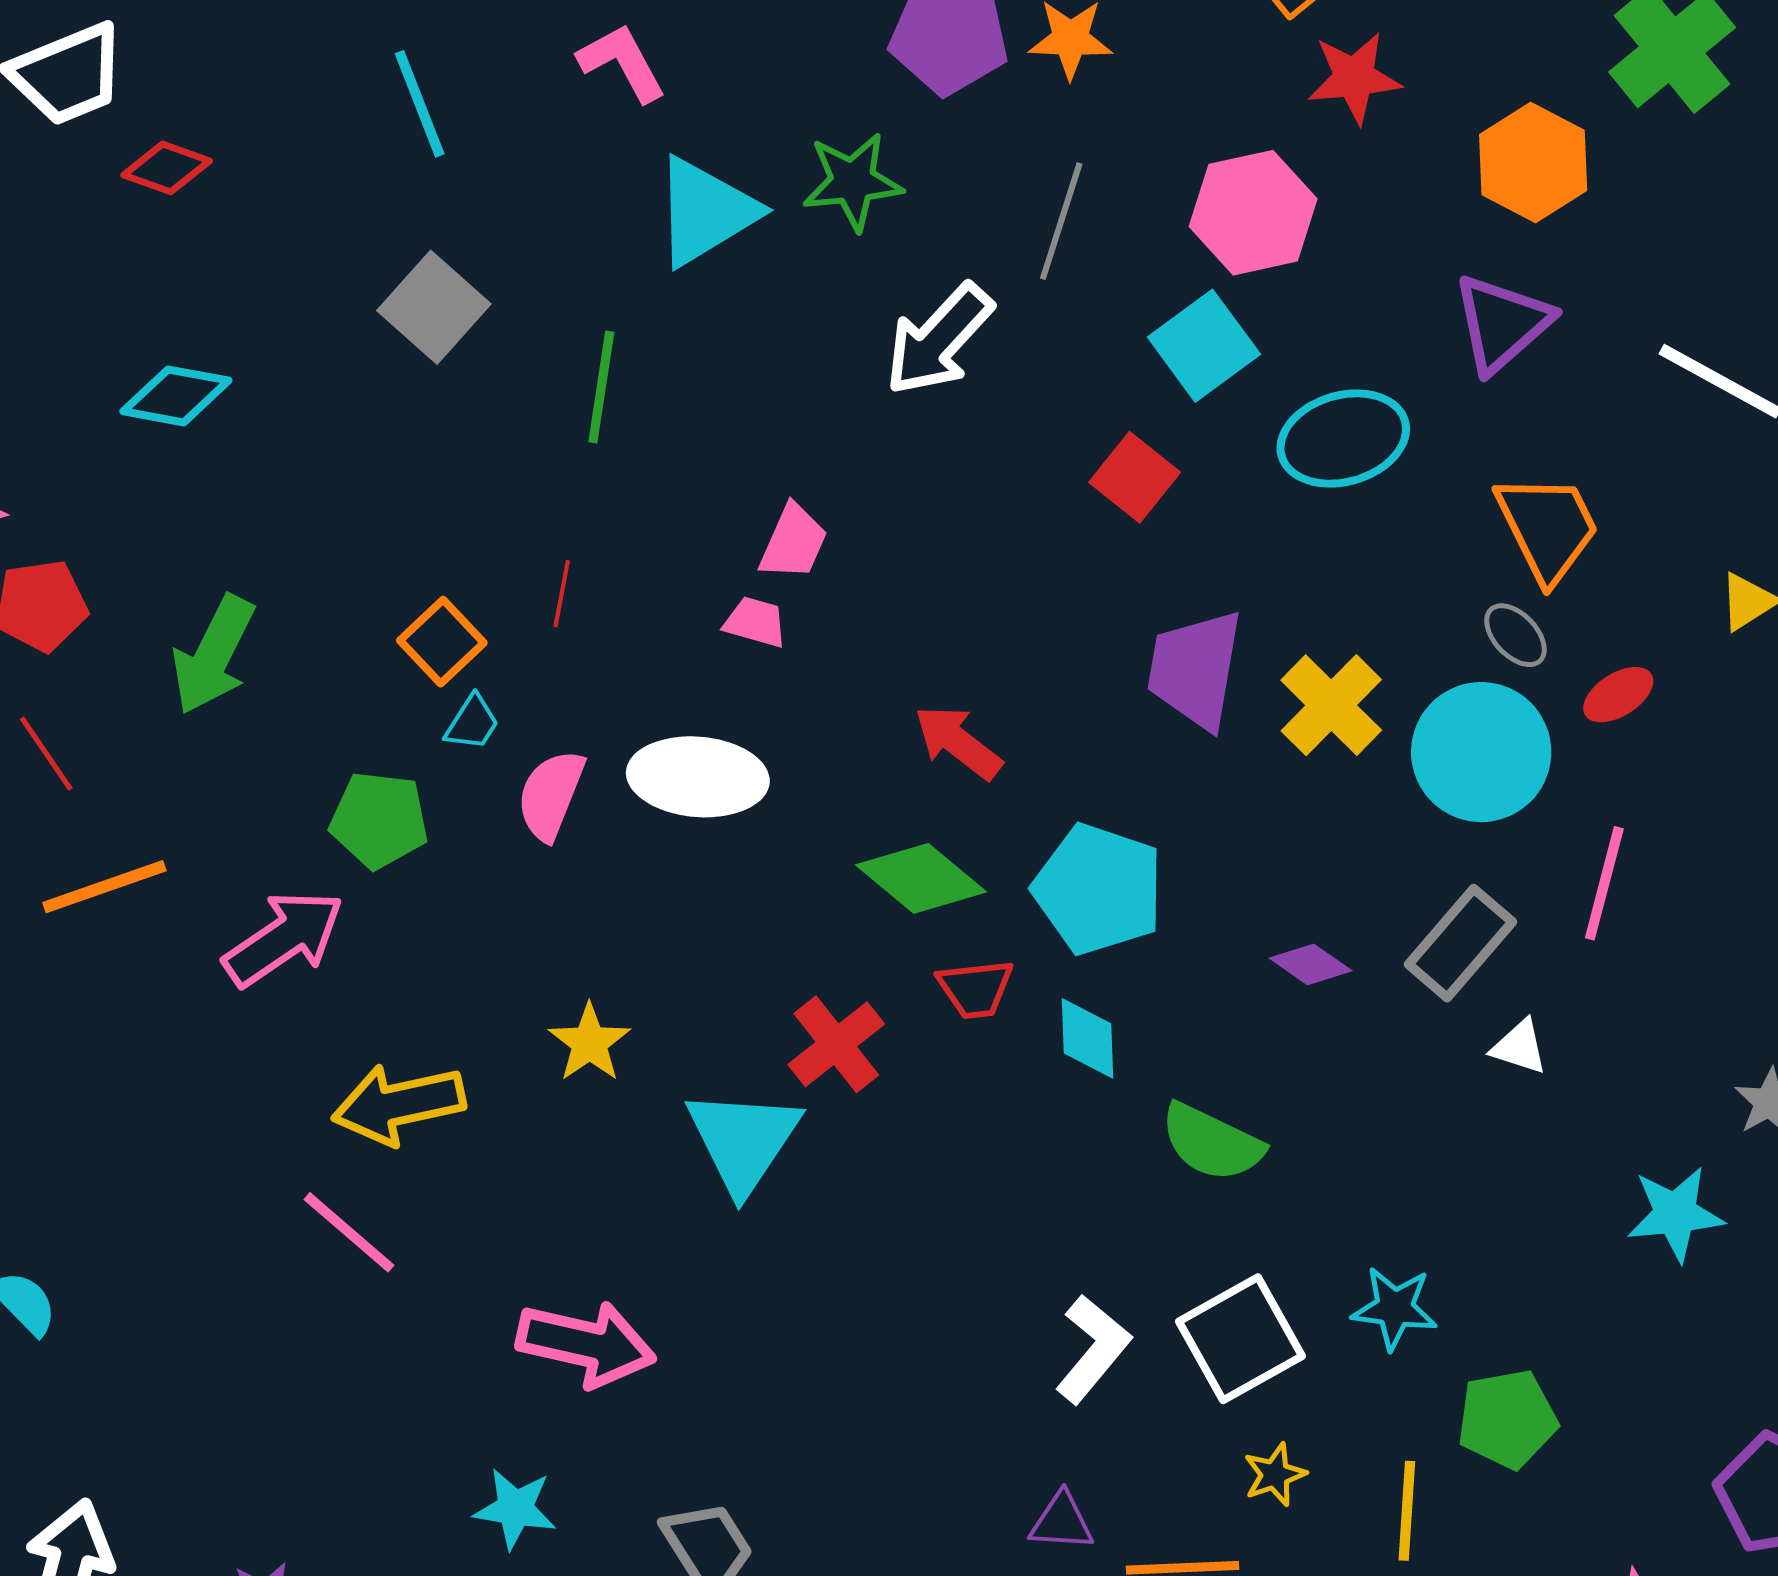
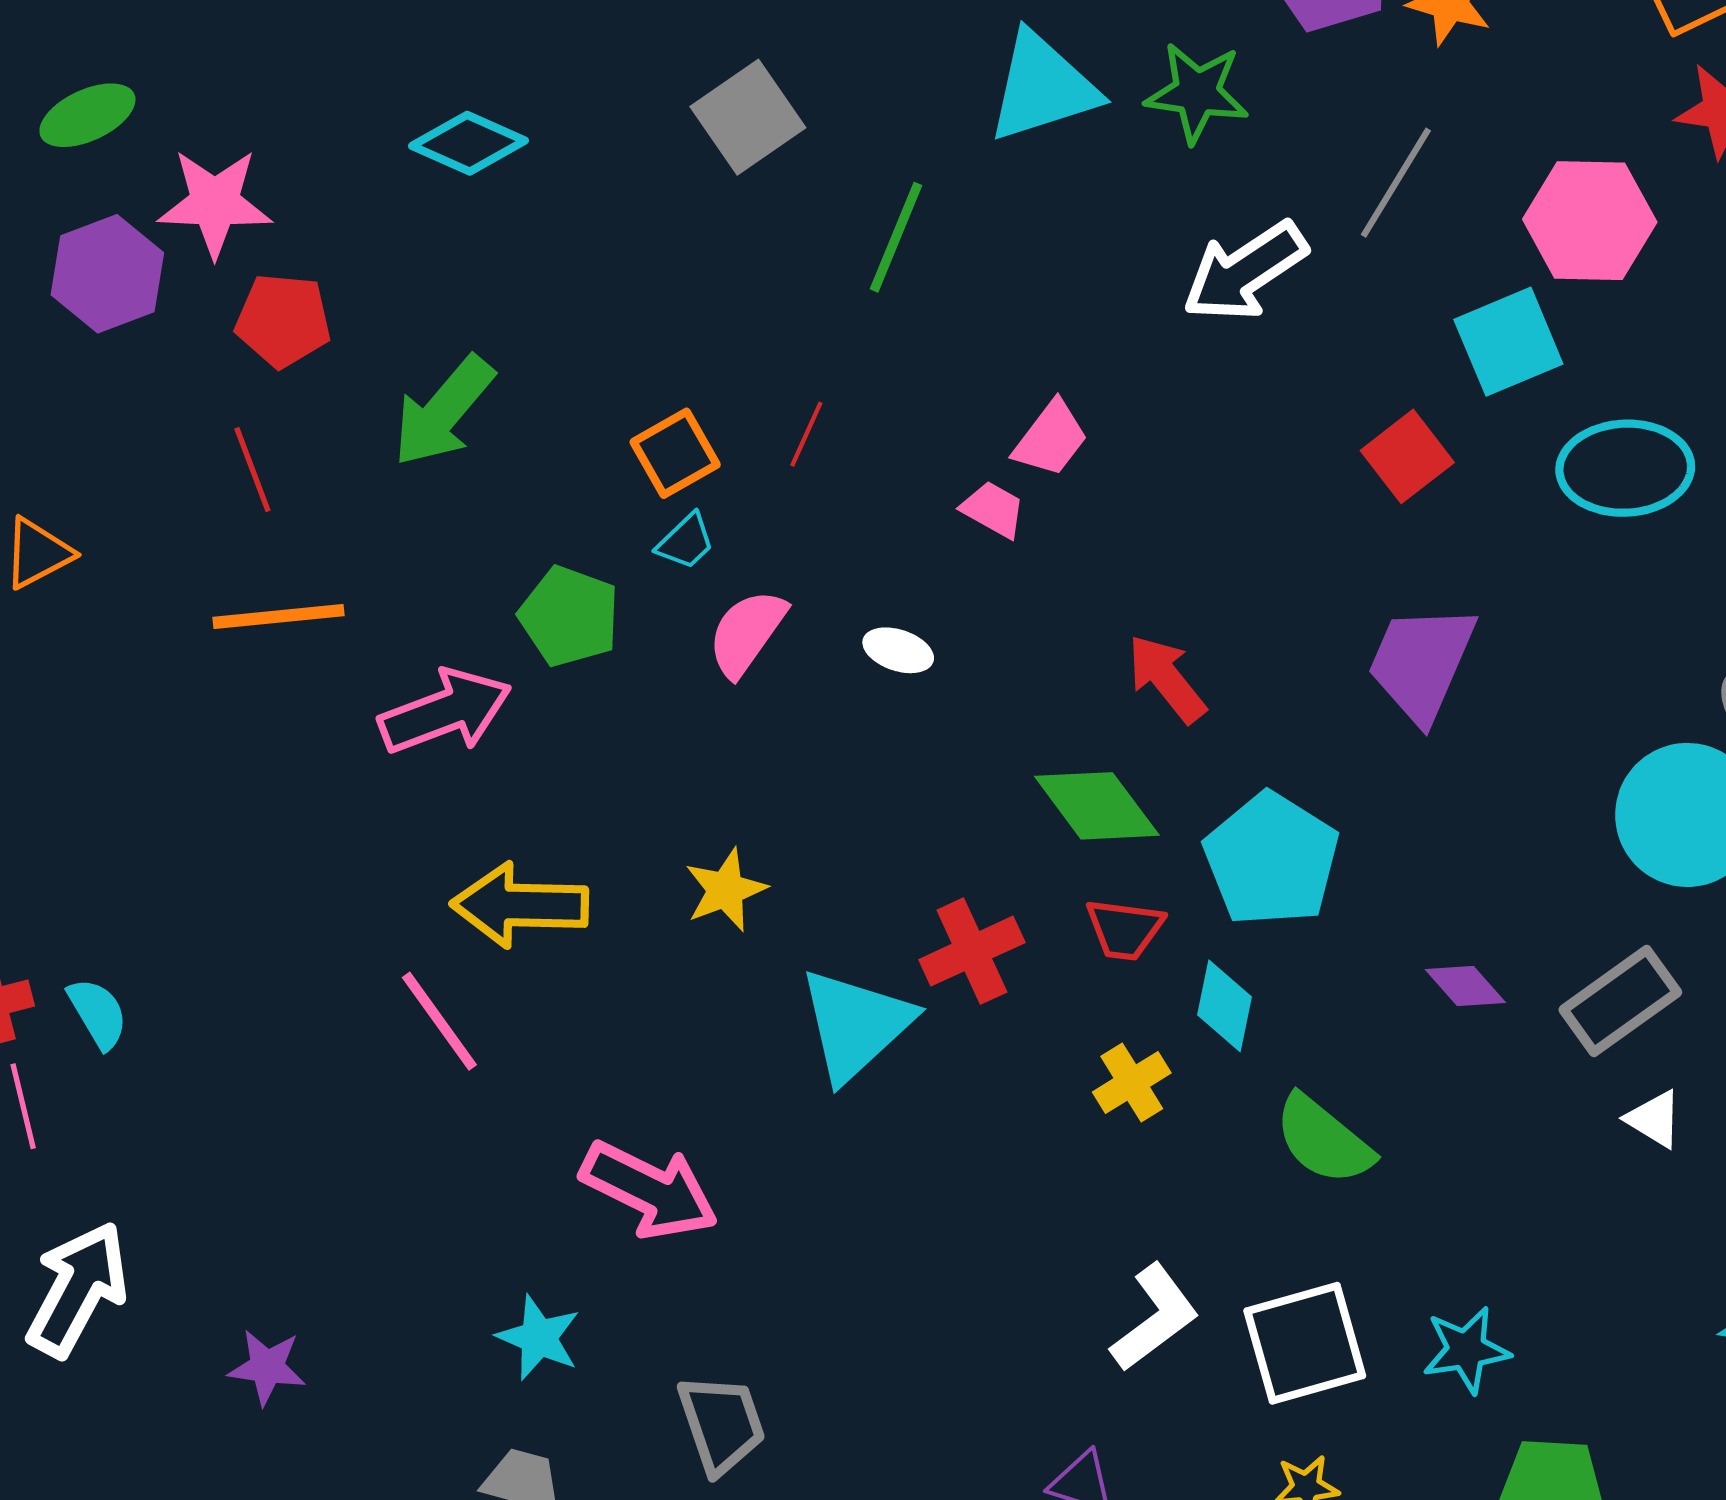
yellow cross: (1331, 705) -> (1132, 1082), moved, size x0.7
white ellipse: (698, 777) -> (898, 650), size x0.5
cyan star: (1395, 1308) -> (1466, 1350), turned -30

